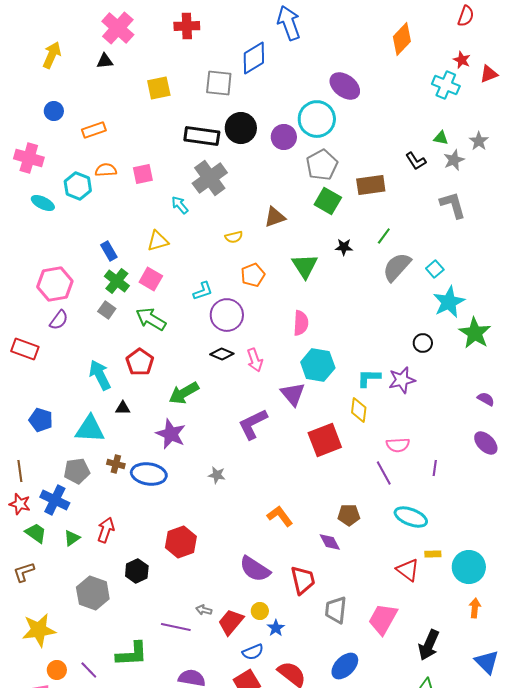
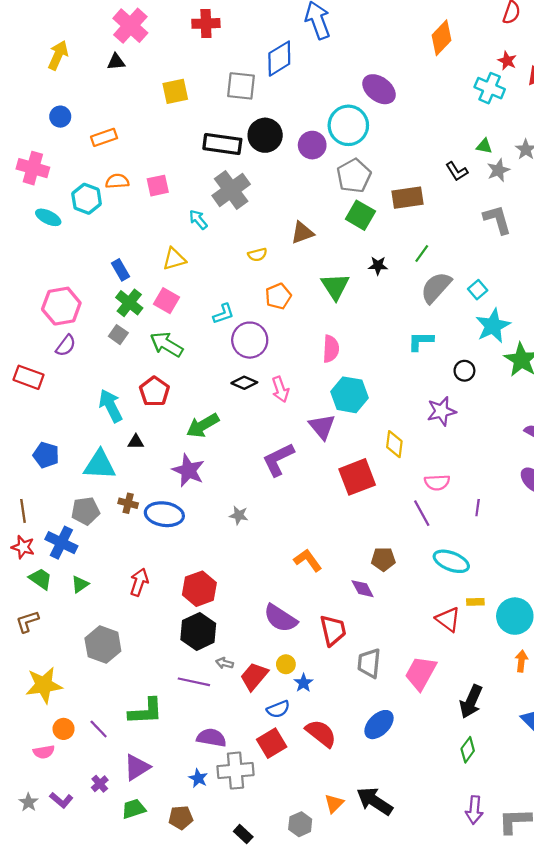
cyan L-shape: (369, 378) -> (421, 341), moved
red arrow: (106, 530) -> (139, 582), moved
black hexagon: (137, 571) -> (198, 631), moved, size x1.4

